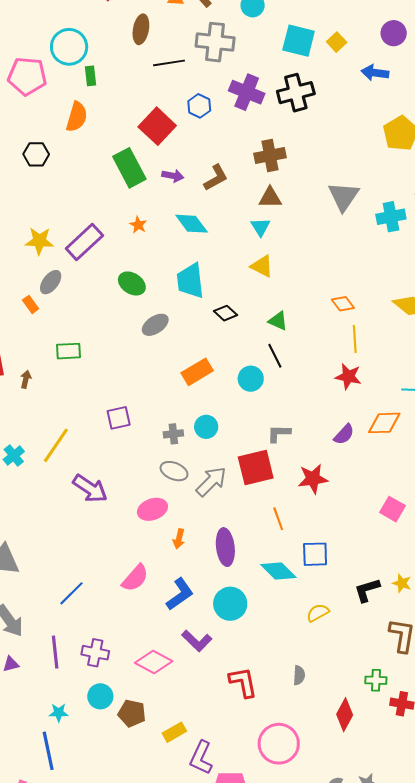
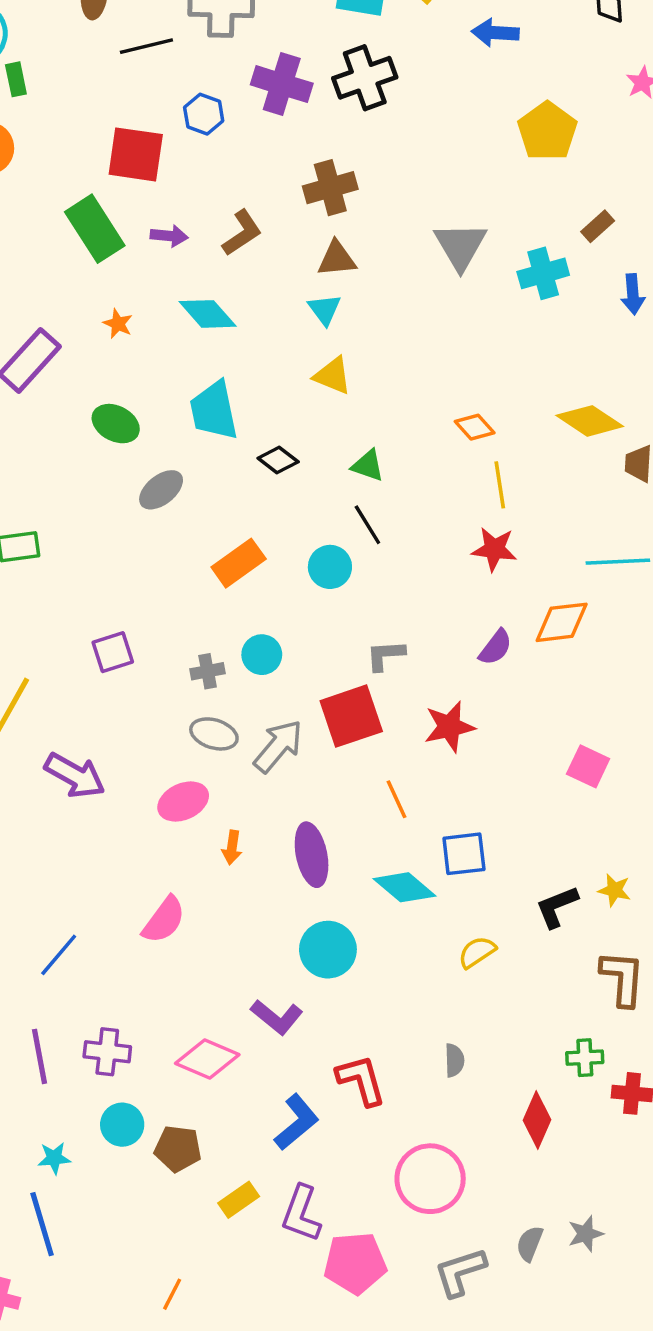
red square: (157, 126) -> (136, 154), turned -30
blue L-shape: (180, 594) -> (297, 1122), moved
yellow rectangle: (174, 732) -> (239, 1200), moved

